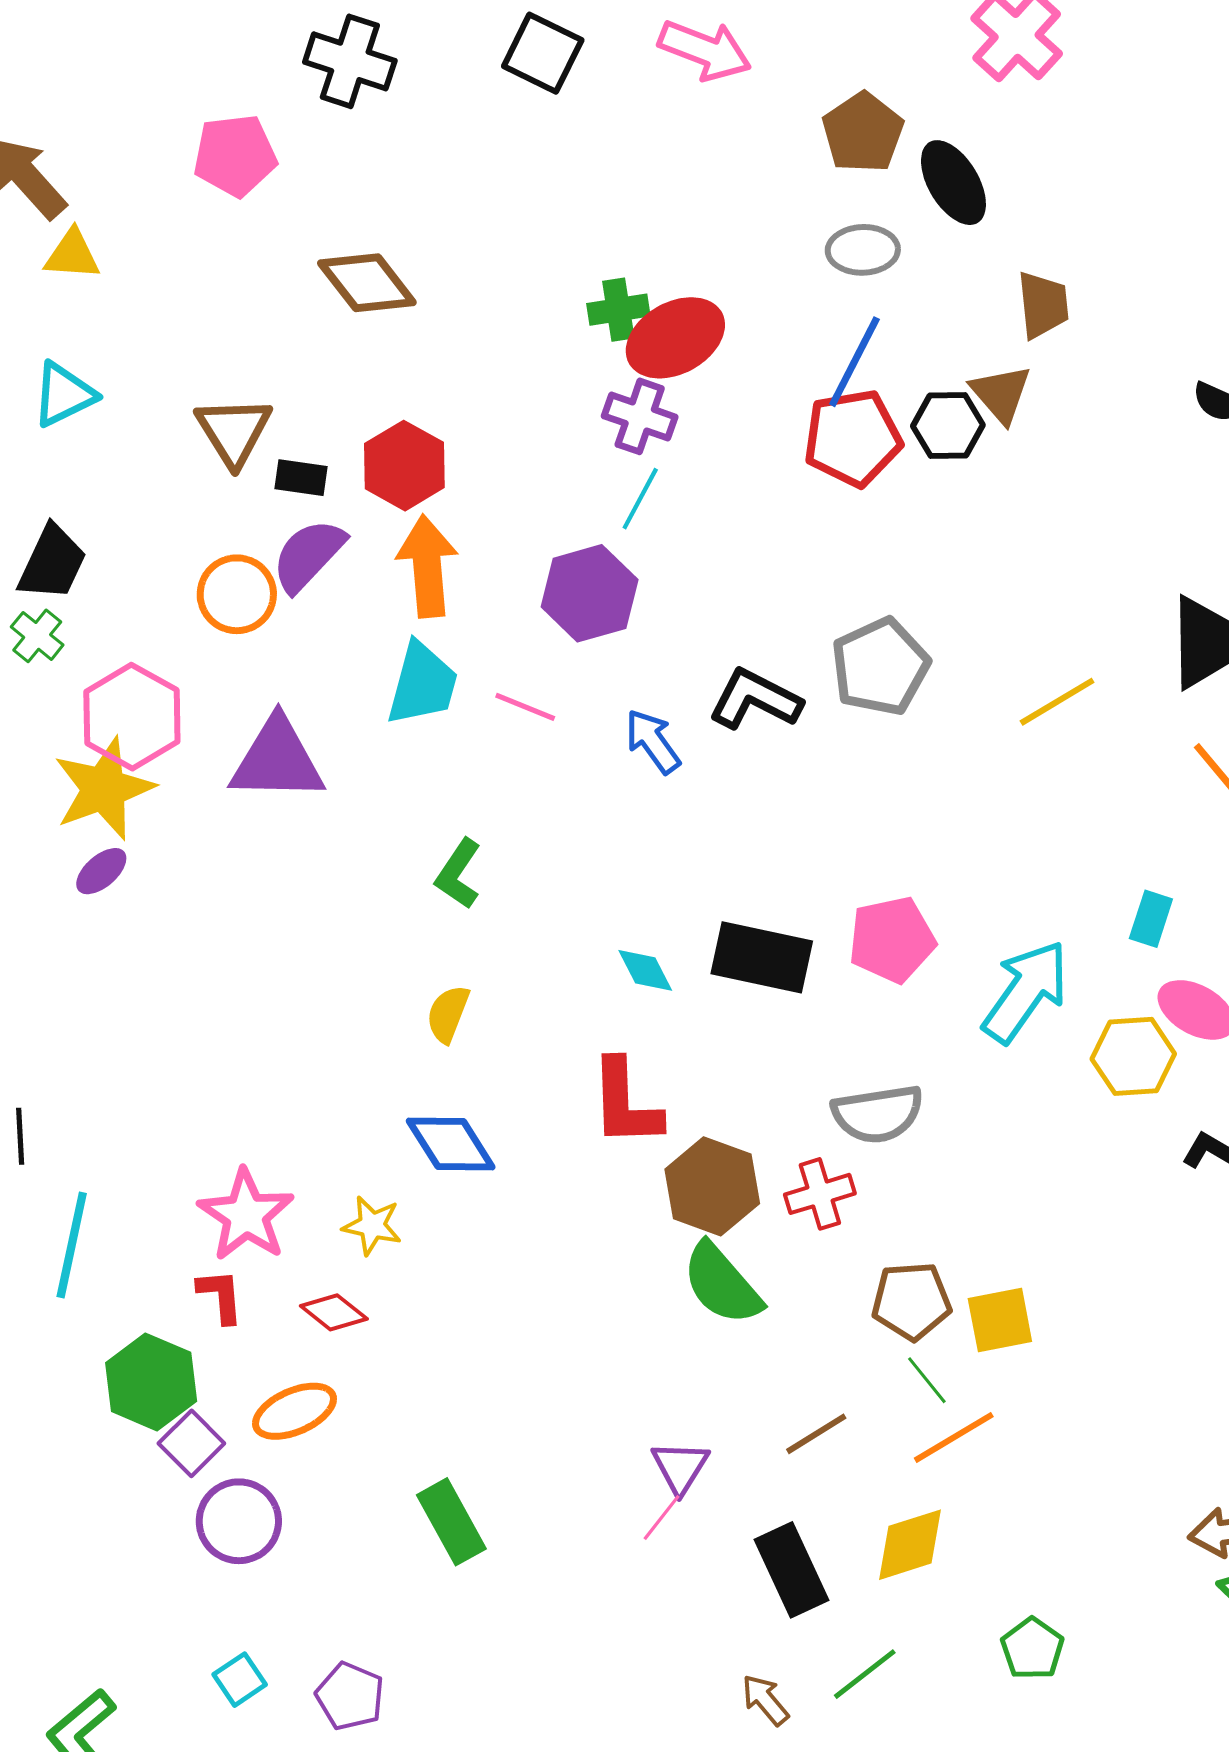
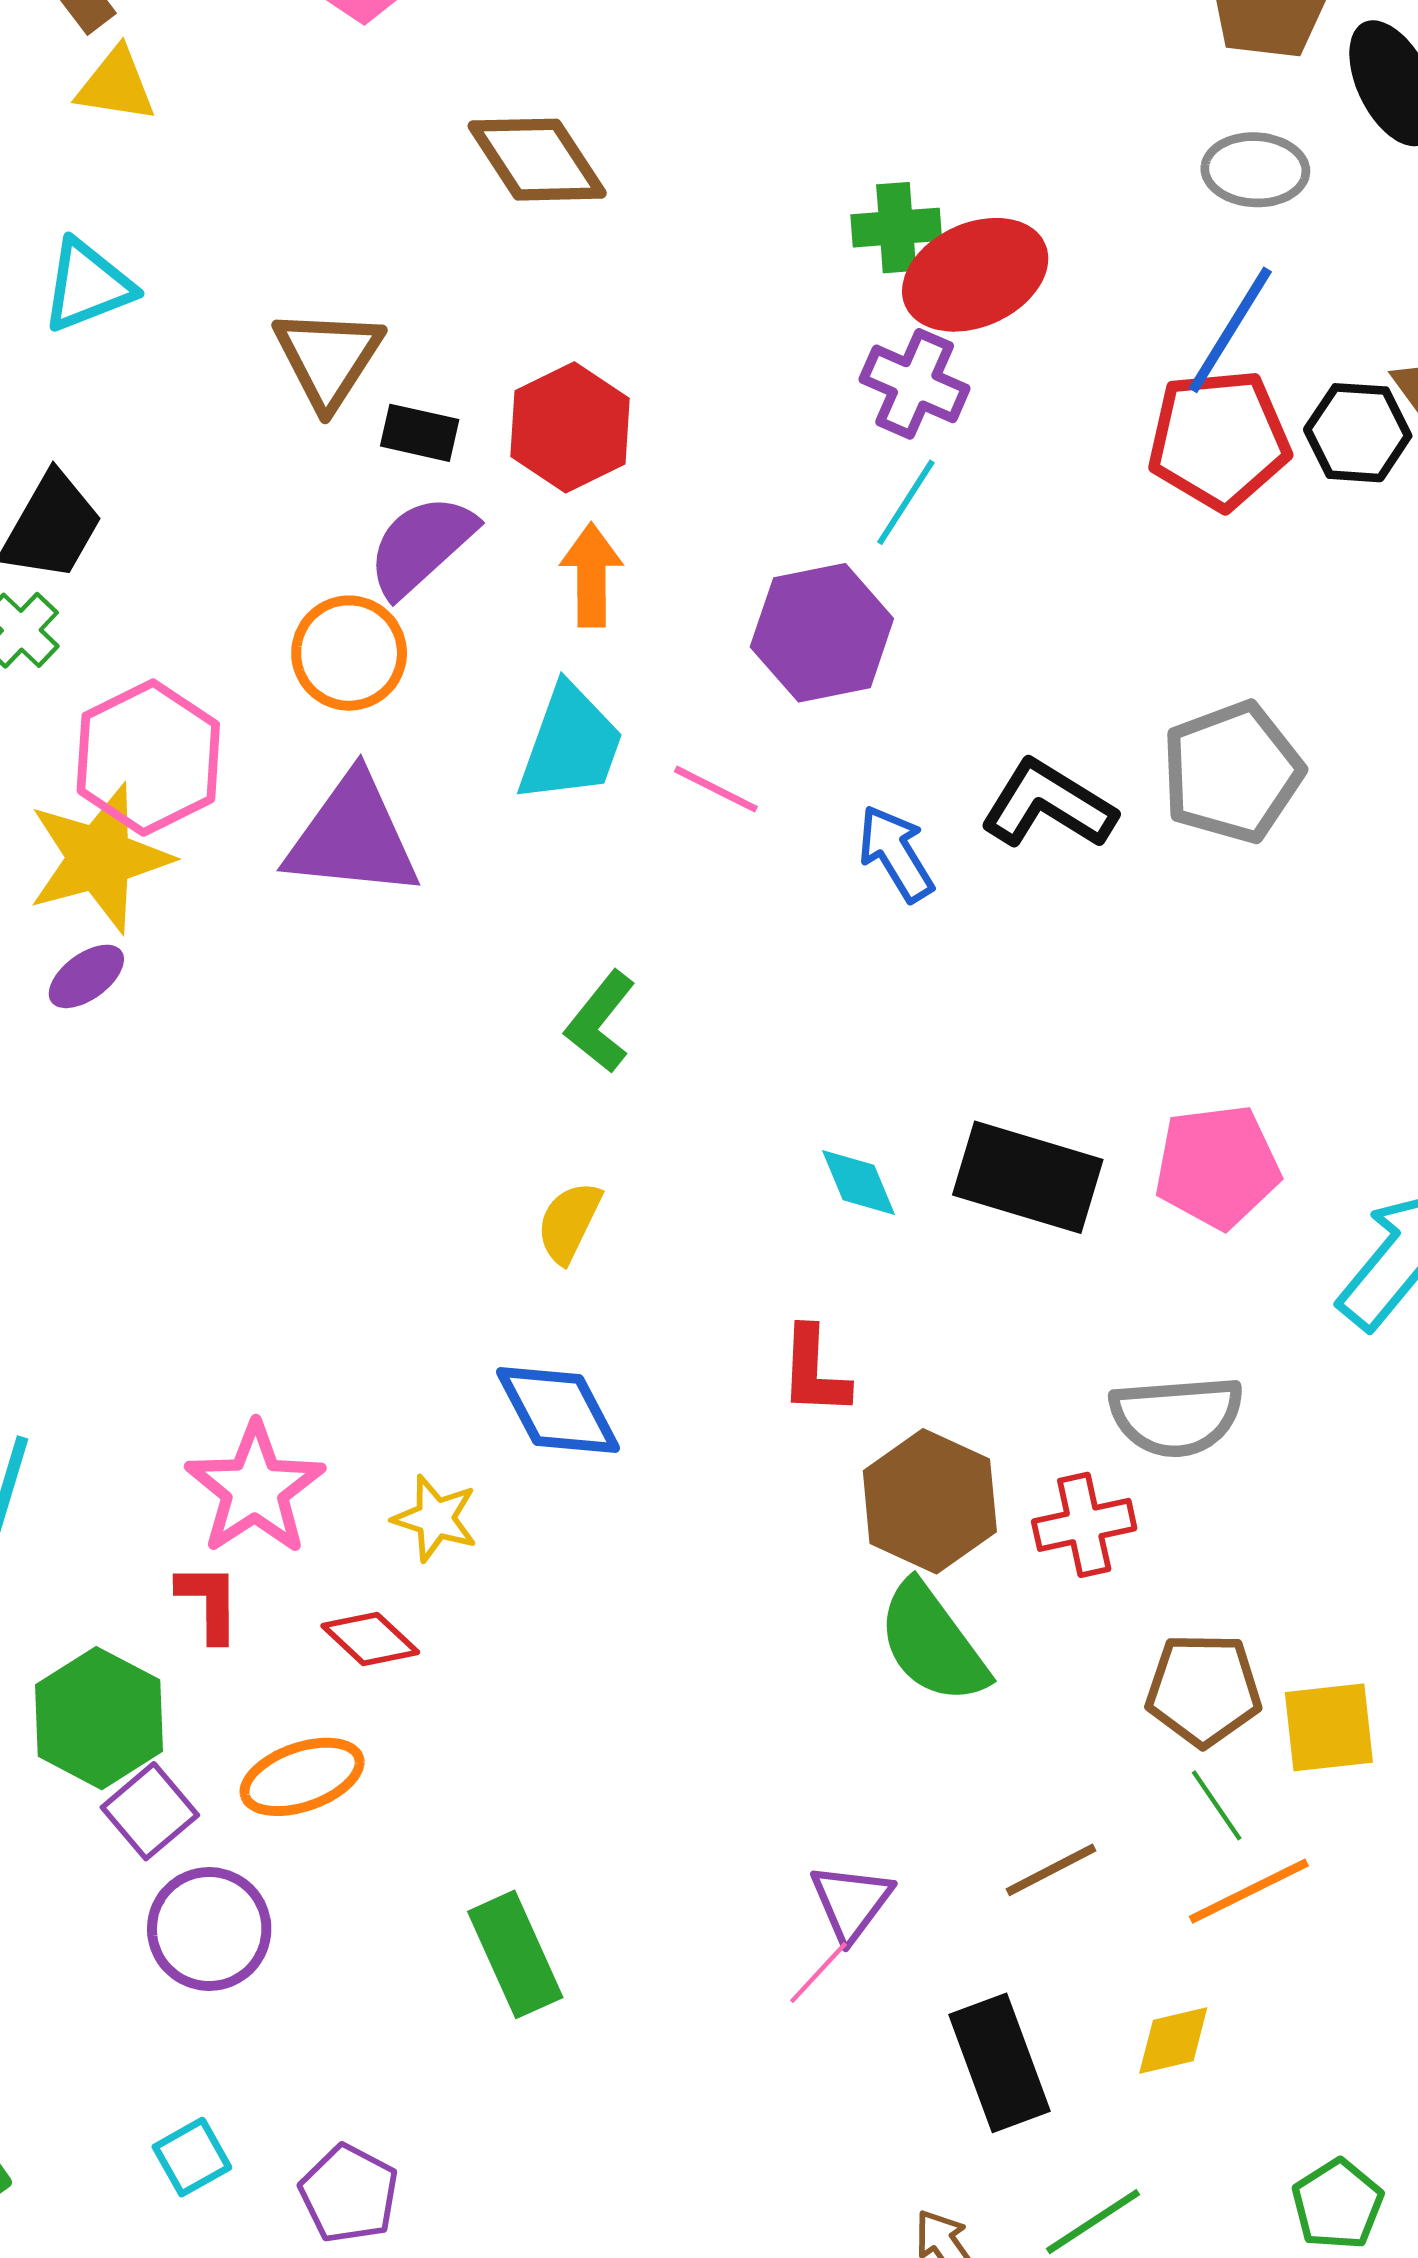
orange arrow: (427, 566) -> (591, 575), size x0.7
orange circle: (237, 594) -> (349, 653), moved
red L-shape: (625, 1103) -> (814, 1371), size x0.7
yellow diamond: (910, 1545) -> (1173, 2040), size x0.7

